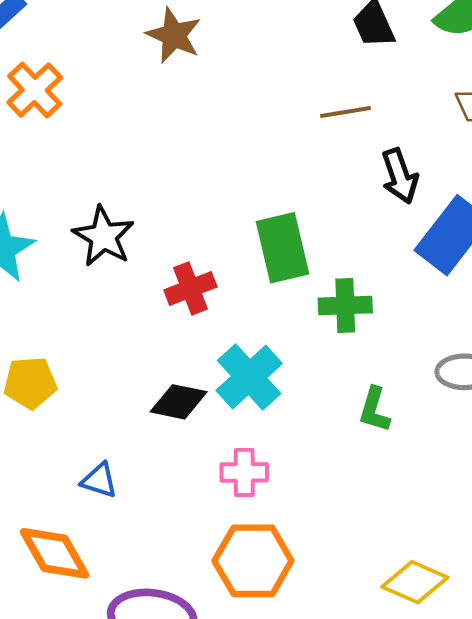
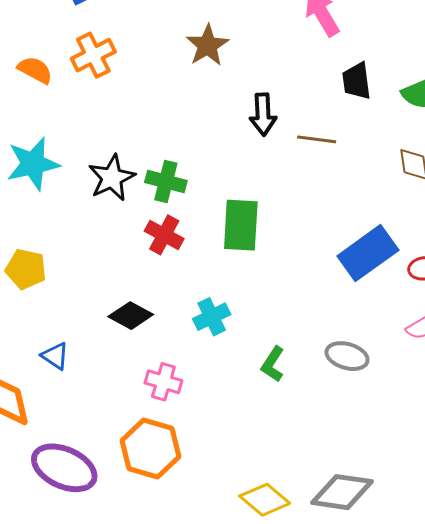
black arrow: (400, 176) -> (263, 114), moved
red cross: (190, 288) -> (164, 235), turned 33
green cross: (345, 305) -> (166, 182), moved
cyan cross: (249, 377) -> (212, 317), moved, size x0.7

